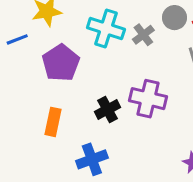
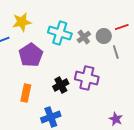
gray circle: (174, 18) -> (104, 36), moved

